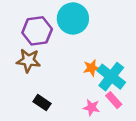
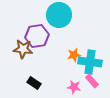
purple hexagon: (37, 31) -> (37, 36), moved
cyan cross: (111, 77) -> (90, 62), turned -30

